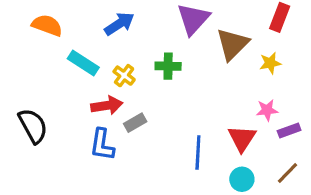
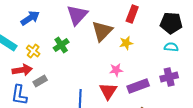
green cross: (168, 66) -> (61, 45), turned -35
pink star: (267, 110) -> (116, 70), moved
purple rectangle: (289, 131) -> (138, 86), size x1.5

